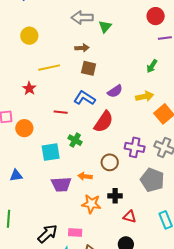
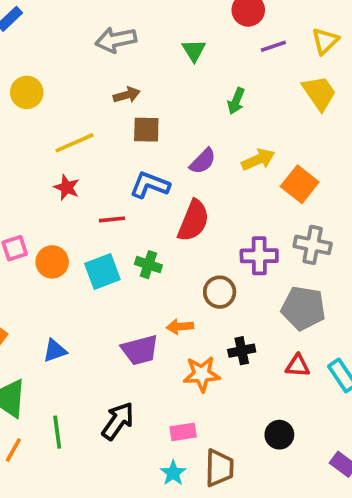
green triangle: (105, 27) -> (194, 50), moved
green arrow: (152, 66) -> (236, 101), moved
red star: (29, 88) -> (67, 187), moved
cyan square: (51, 152) -> (102, 272), moved
red triangle: (130, 217) -> (298, 366), moved
black arrow: (48, 234) -> (118, 421), moved

